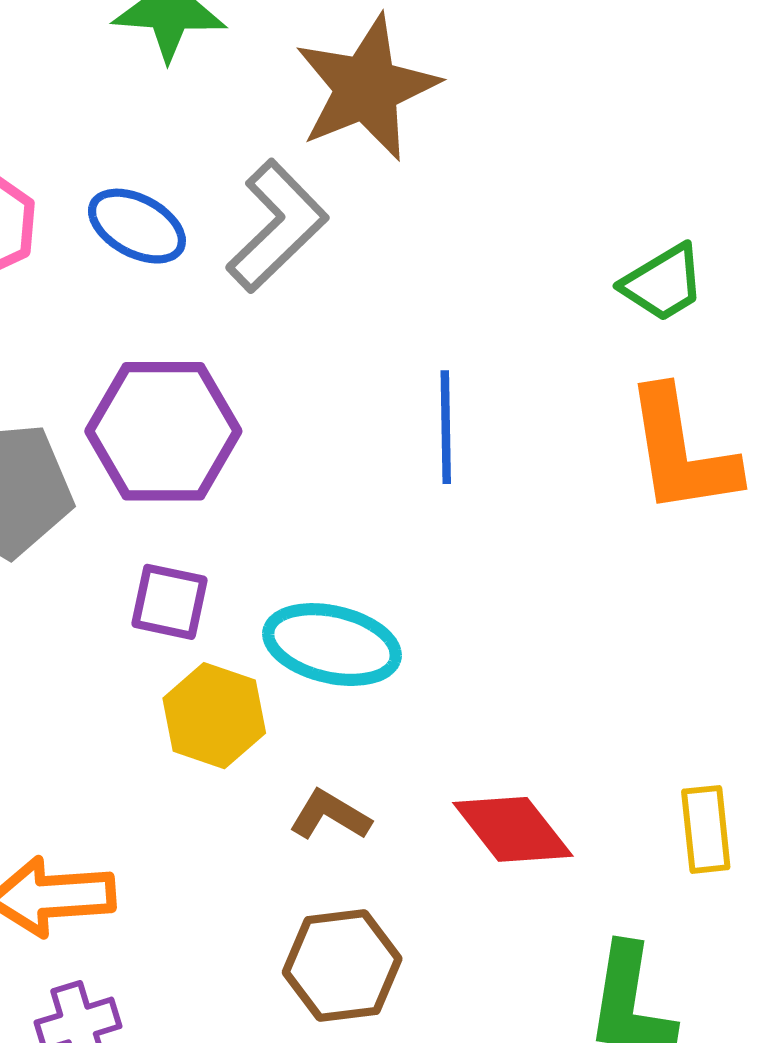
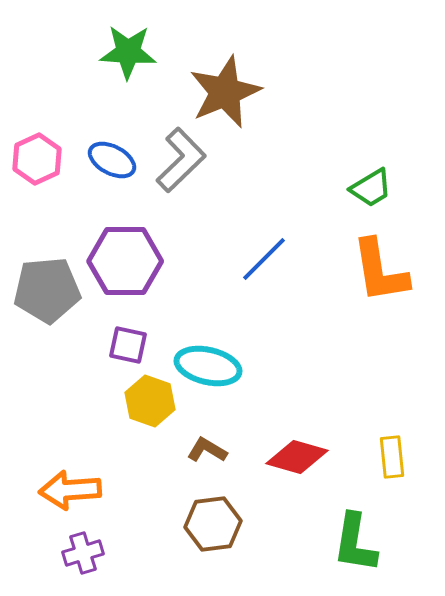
blue line: (446, 427) -> (264, 259), turned 46
red diamond: (513, 829) -> (297, 457), turned -36

